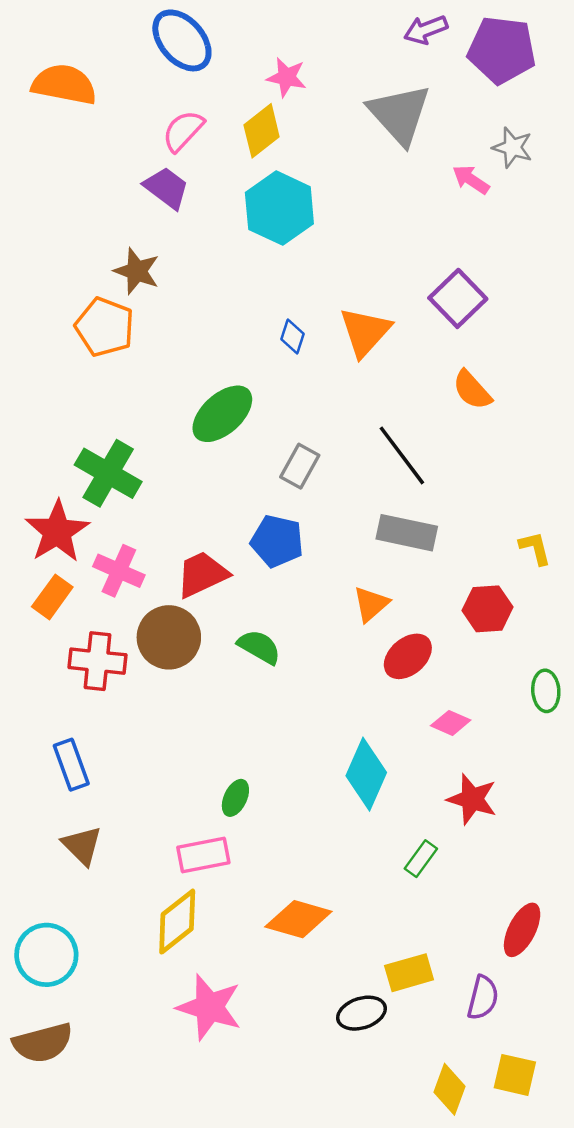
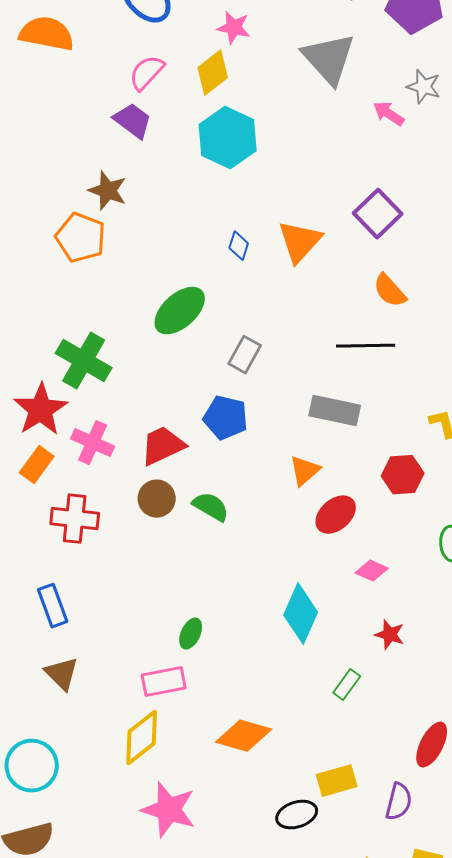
black line: (402, 455) -> (366, 346), moved, turned -54
brown circle: (169, 637) -> (157, 499), moved, size x0.7
red star: (472, 799) -> (390, 635), size x0.7

